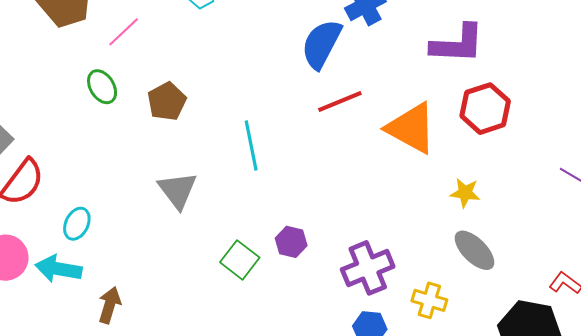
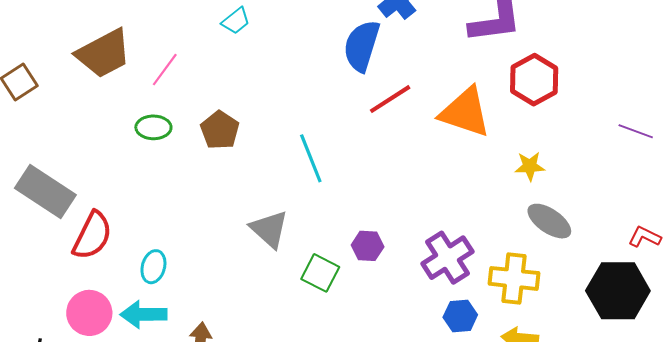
green ellipse: (102, 87) -> (153, 127), turned -48
gray triangle: (177, 190) -> (269, 229), moved
yellow cross: (429, 300) -> (514, 278), size x1.4

